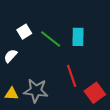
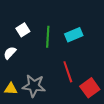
cyan rectangle: (78, 37) -> (74, 35), turned 66
green line: (51, 39) -> (48, 37), turned 55

